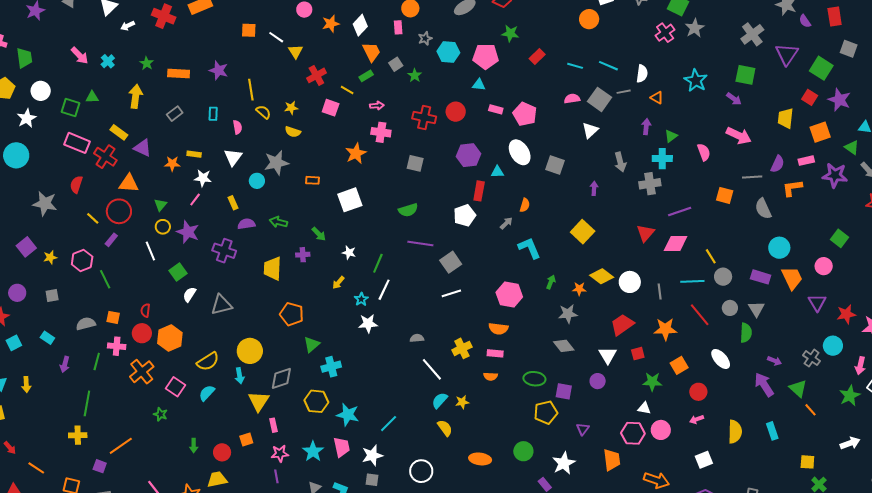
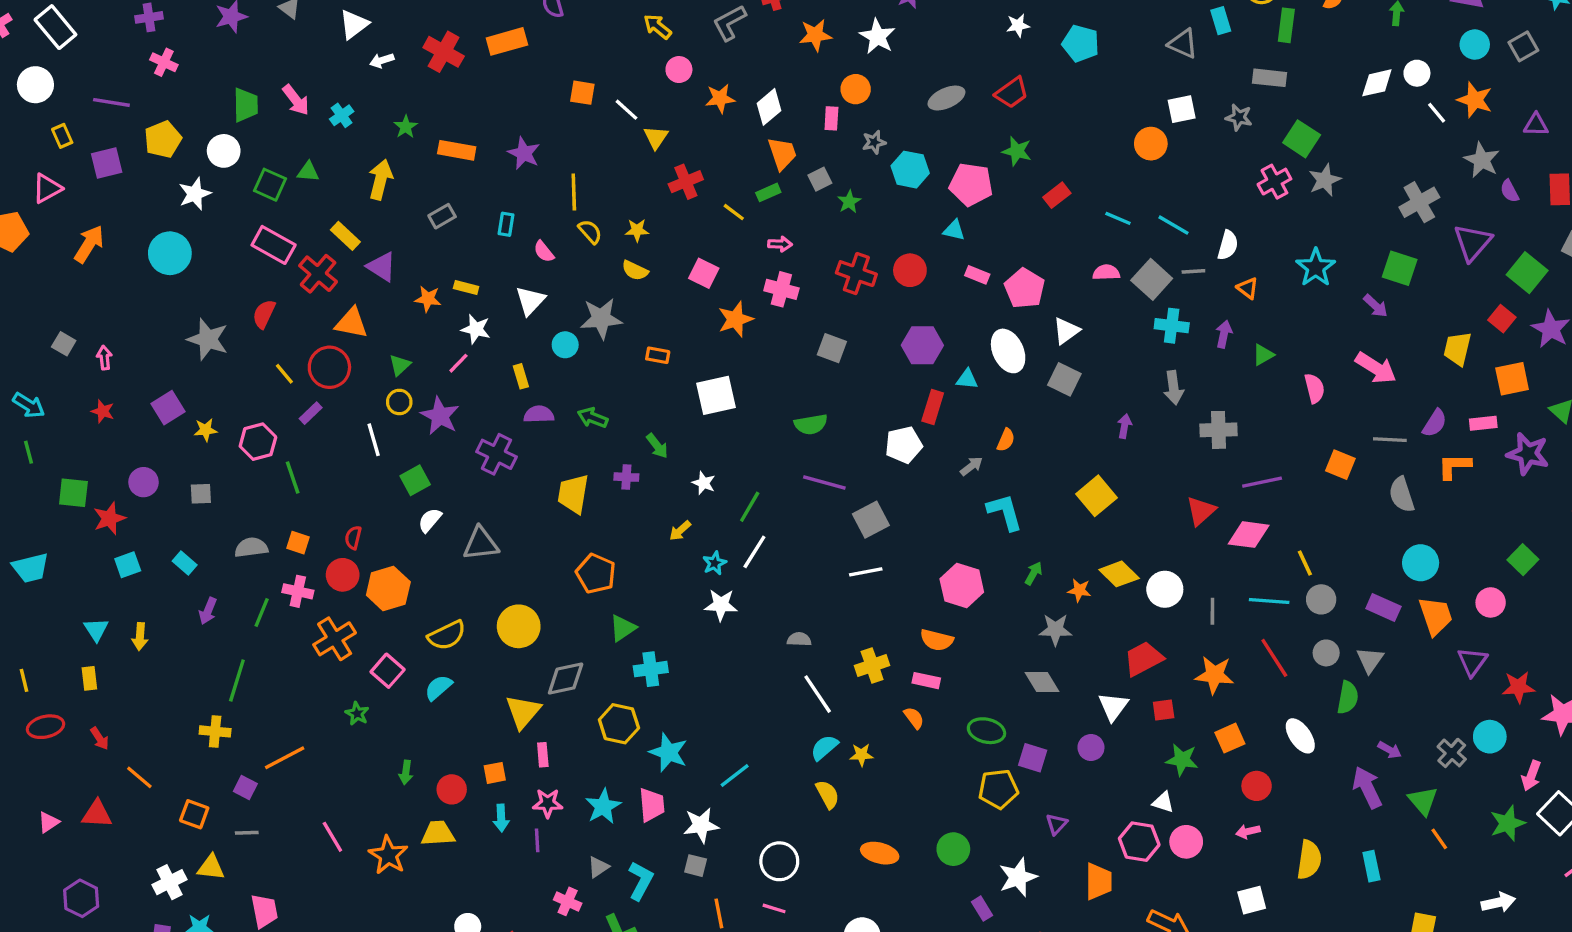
green trapezoid: (24, 58) -> (246, 105), moved
pink square: (331, 108) -> (704, 273), moved
pink semicircle: (237, 127) -> (544, 252), turned 144
white triangle: (590, 130) -> (1066, 331), moved
cyan cross: (662, 159) -> (1172, 326), moved
cyan arrow: (240, 376) -> (501, 818), moved
orange semicircle: (491, 376) -> (914, 718), turned -136

